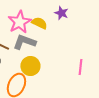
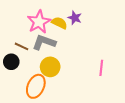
purple star: (61, 13) -> (75, 18), moved

